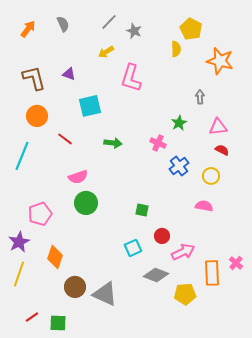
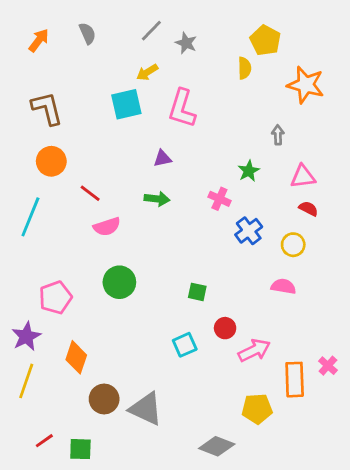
purple triangle: (69, 74) -> (162, 158), moved, turned -32
cyan square: (90, 106) -> (126, 104), moved
pink semicircle: (78, 177) -> (107, 227), moved
gray diamond: (156, 275) -> (217, 446), moved

